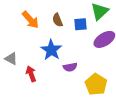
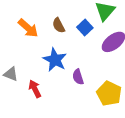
blue square: (80, 24) -> (85, 27), turned -32
purple semicircle: (70, 67) -> (78, 77), turned 88

